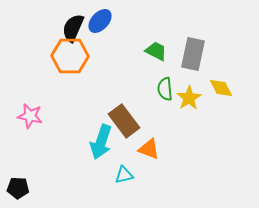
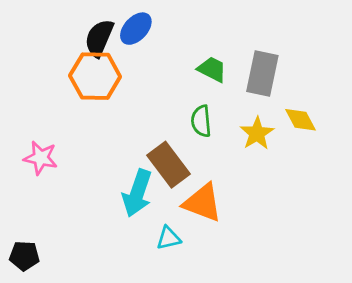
green semicircle: (165, 89) -> (201, 121), moved
orange triangle: (149, 149) -> (203, 203), size x1.4

